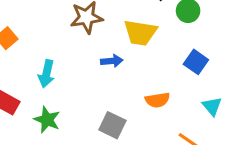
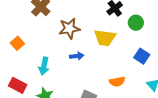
blue arrow: (112, 61) -> (77, 56), moved

